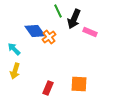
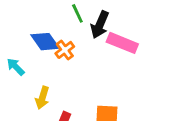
pink rectangle: (90, 32) -> (122, 43), size x1.5
yellow arrow: (15, 71) -> (42, 98), moved

